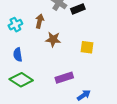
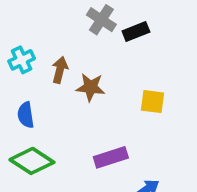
brown arrow: (40, 21) -> (60, 70), moved

